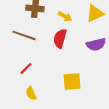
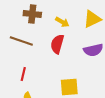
red line: (26, 68) -> (23, 74), turned -32

